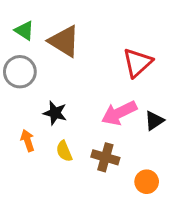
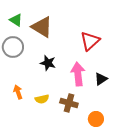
black star: (55, 113) -> (48, 63), moved
pink arrow: (119, 113) -> (78, 74), turned 110
yellow semicircle: (64, 151) -> (42, 99), turned -80

